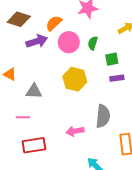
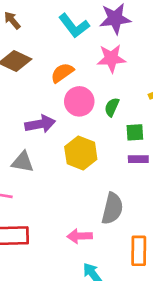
purple arrow: (37, 41) -> (40, 124), moved
pink arrow: (75, 131) -> (80, 236), moved

